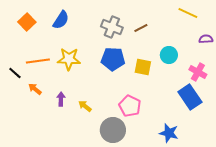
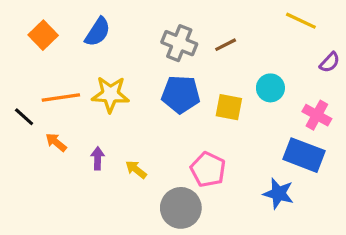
purple semicircle: (206, 39) -> (330, 62), turned 136
blue rectangle: (190, 97) -> (304, 155), turned -35
blue star: (169, 133) -> (278, 194), moved

